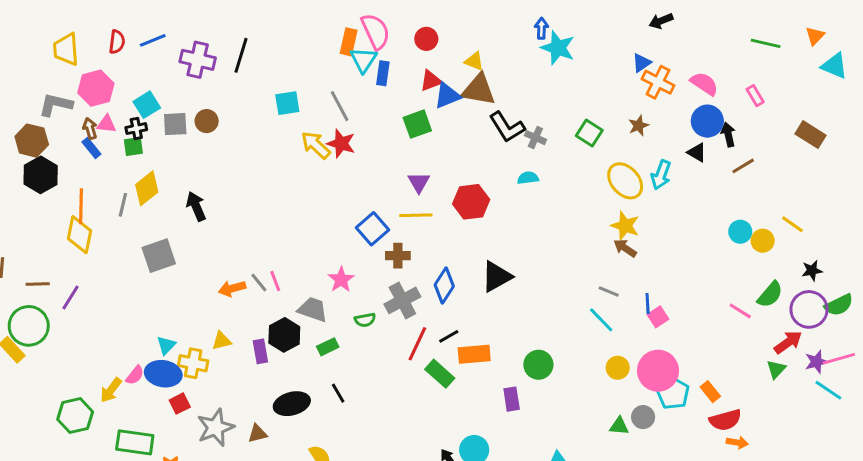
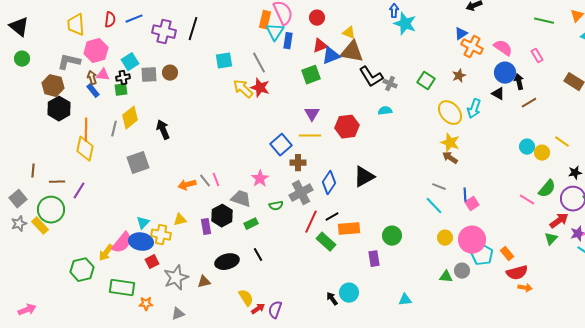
pink semicircle: (135, 375) -> (122, 243), size x1.6

